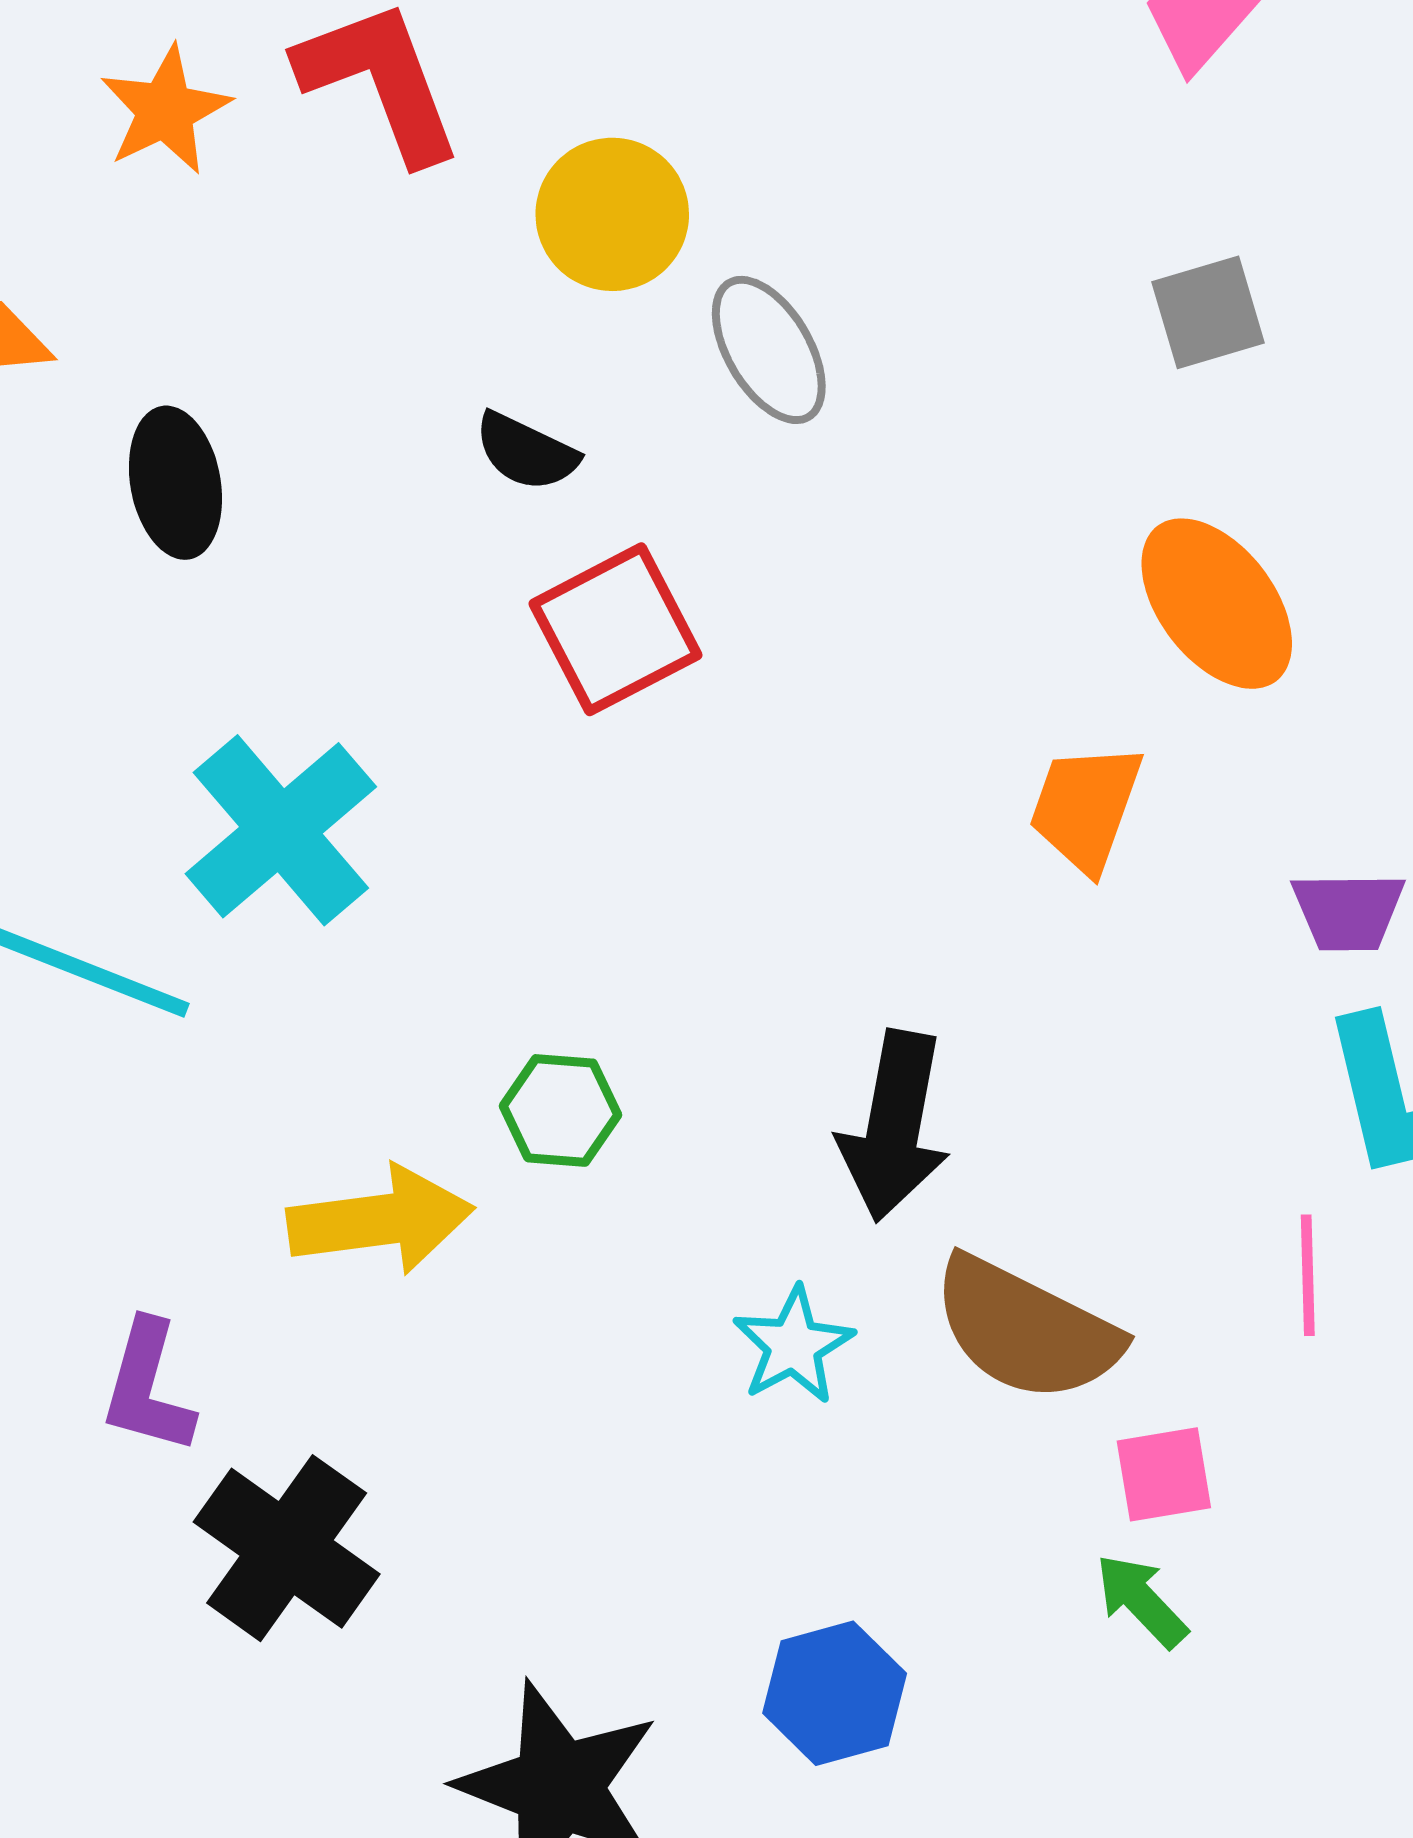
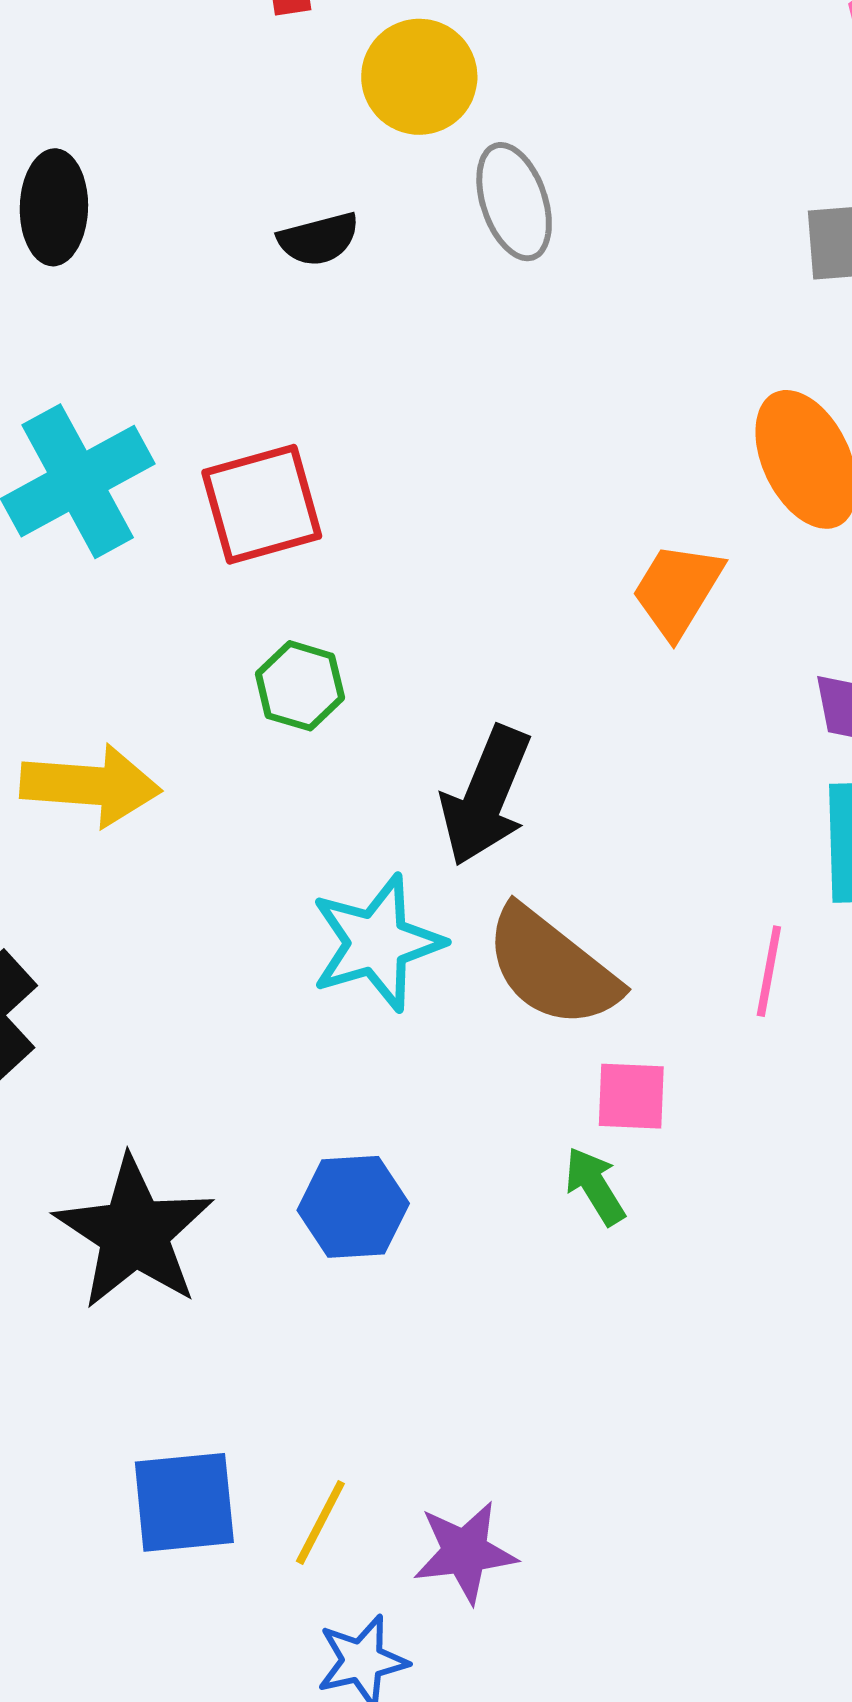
black semicircle: (526, 452) -> (319, 239), turned -52
red square: (615, 629) -> (262, 504), moved
green hexagon: (560, 1110) -> (300, 686), moved
cyan star: (793, 1345) -> (377, 943), size x1.5

